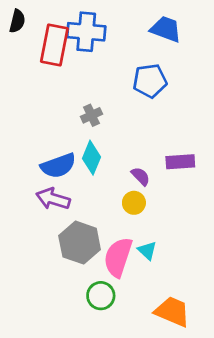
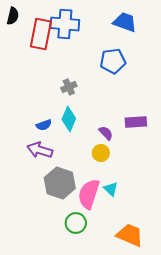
blue semicircle: (58, 166) -> (44, 125), size x0.6

